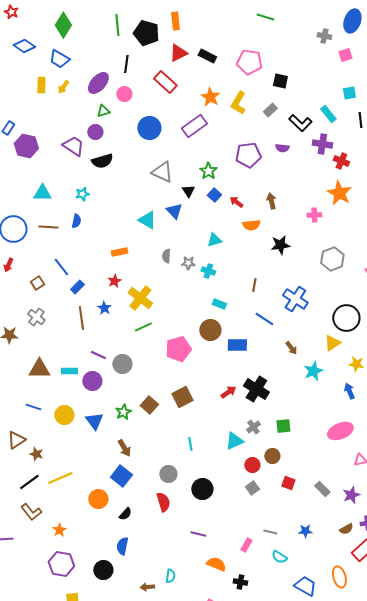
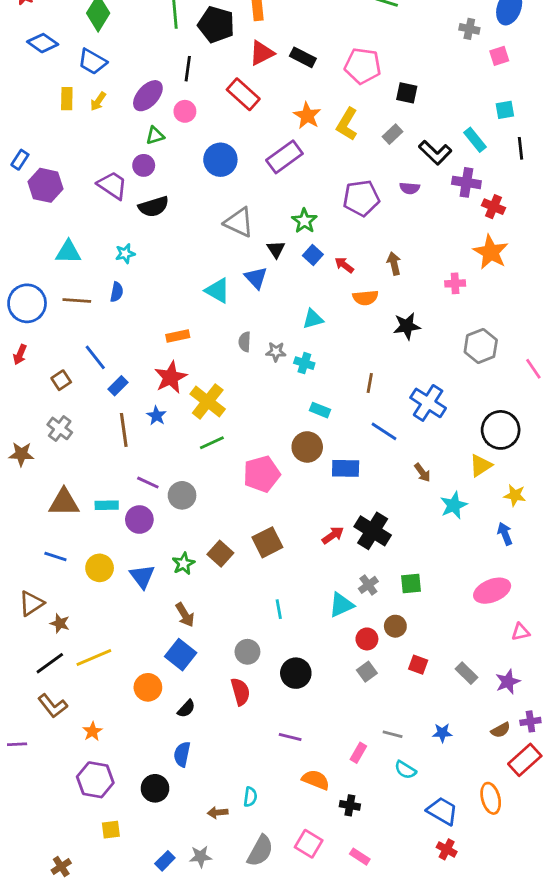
red star: (114, 281) -> (171, 377), size x1.6

